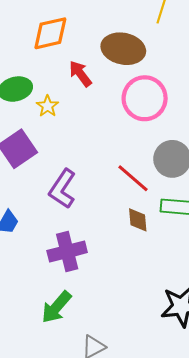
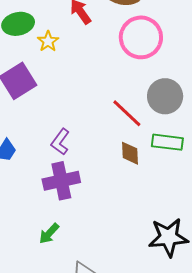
purple L-shape: (62, 189) -> (60, 142), moved, size x0.7
green arrow: (56, 307) -> (49, 234), size x0.7

